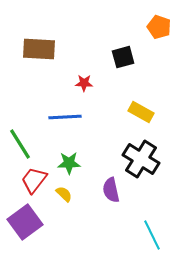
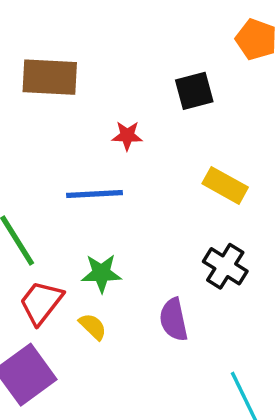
black cross: (141, 159) -> (225, 266), size x0.7

